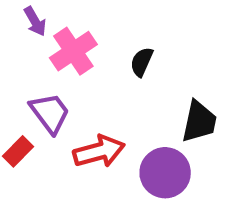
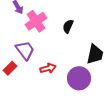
red arrow: (99, 151) -> (48, 68), size x0.7

